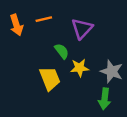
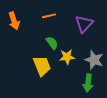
orange line: (44, 19) -> (49, 16), moved
purple triangle: (82, 29) -> (84, 24), moved

